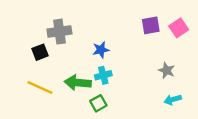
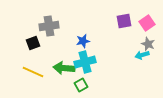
gray star: (167, 70) -> (148, 44), moved
cyan cross: (103, 75) -> (85, 62), size x1.5
cyan arrow: (173, 100) -> (142, 55), moved

